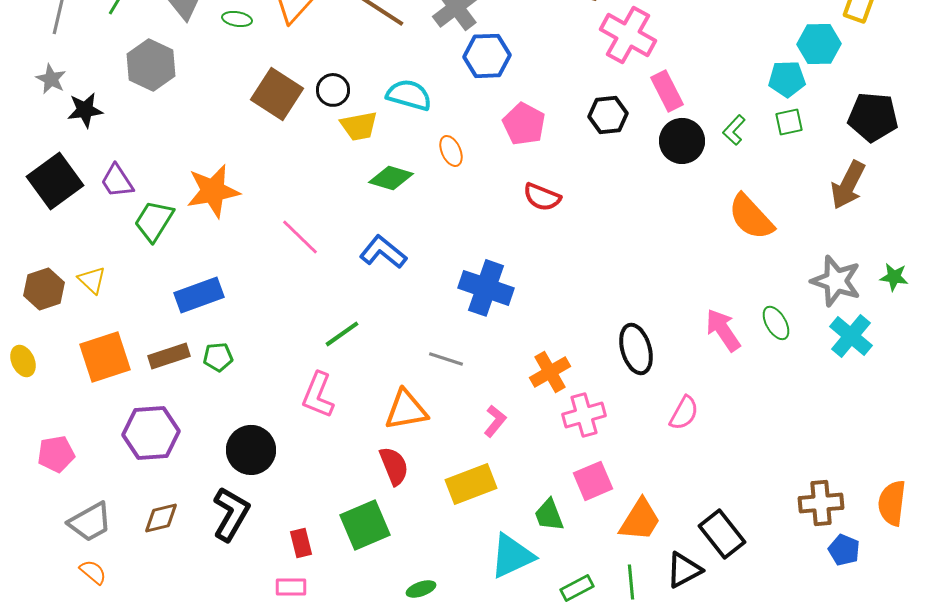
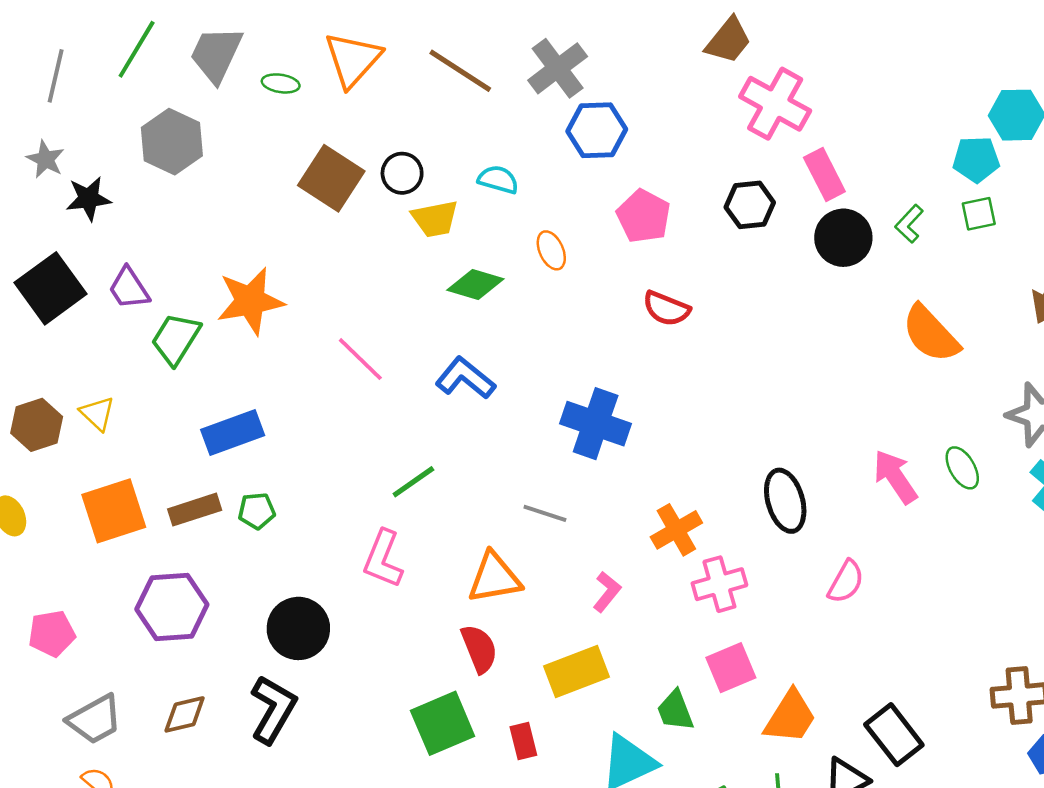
cyan semicircle: (409, 95) -> (498, 180), size x0.7
red rectangle: (301, 543) -> (523, 741), moved

